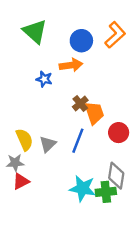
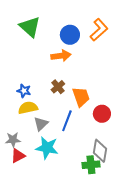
blue star: (44, 79) -> (24, 91), moved
brown cross: (80, 103) -> (58, 87), moved
yellow semicircle: (24, 140) -> (28, 108), moved, turned -78
cyan star: (83, 188) -> (47, 148), moved

